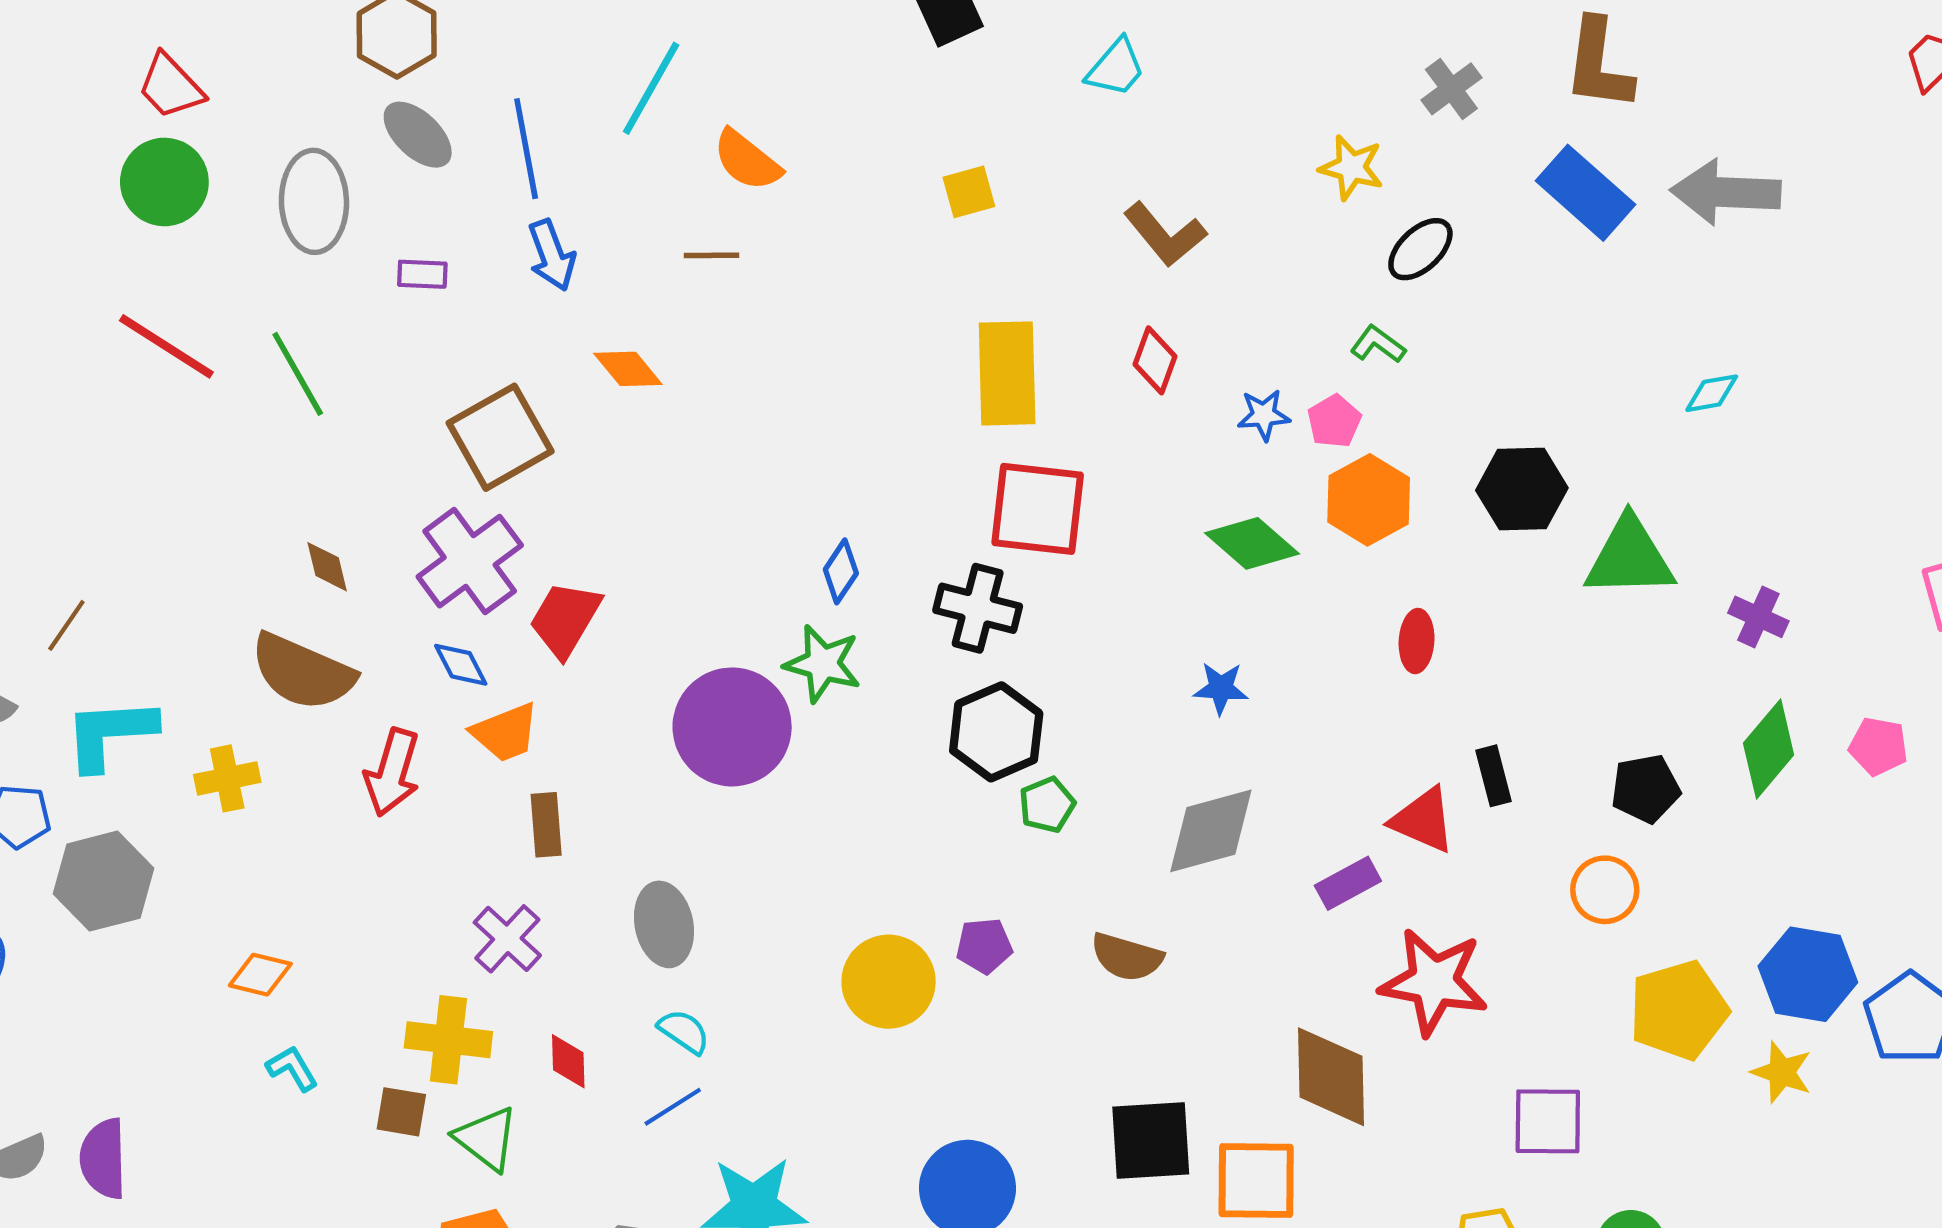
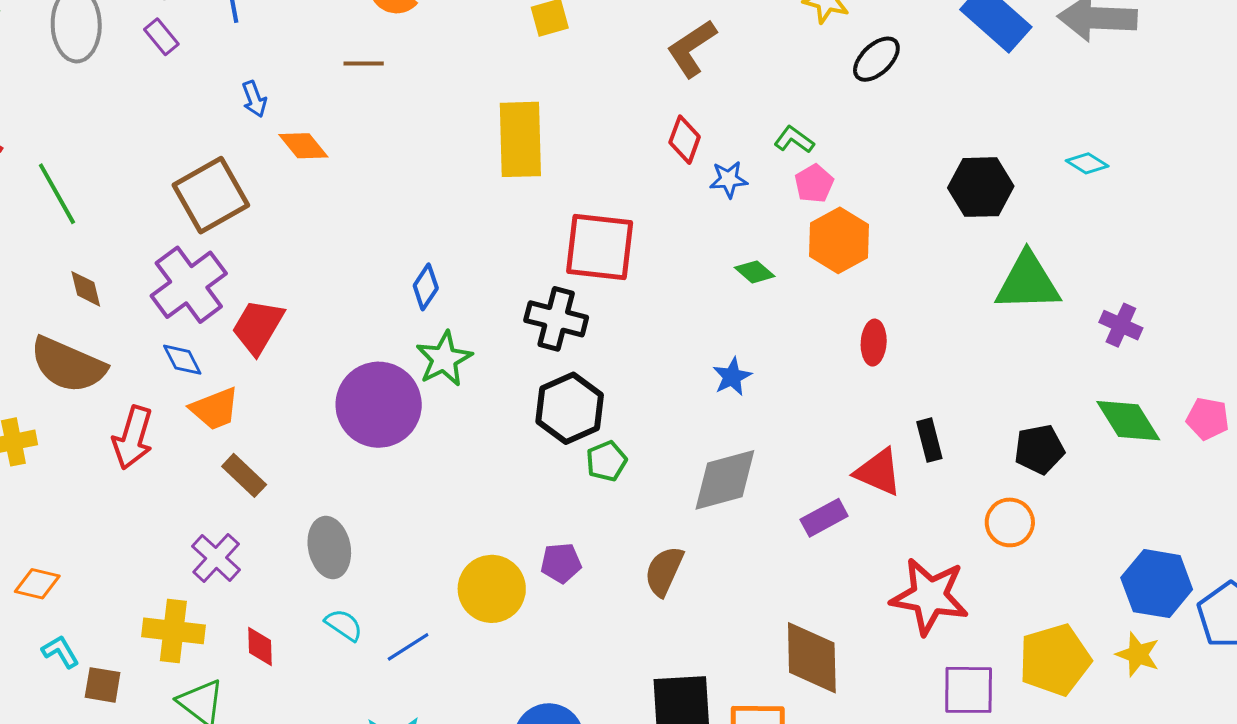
brown L-shape: (1165, 234) -> (692, 48), turned 96
blue arrow: (552, 255) -> (254, 99), moved, size x0.7
purple rectangle: (422, 274) -> (161, 37), moved, turned 48
green L-shape: (1378, 344) -> (794, 140), moved
yellow rectangle: (1007, 373) -> (520, 139), moved
green line: (298, 374) -> (57, 194), moved
cyan diamond: (1712, 393) -> (1087, 163), turned 42
blue star: (1264, 415) -> (729, 179), moved
black hexagon: (1522, 489) -> (981, 187), moved
green diamond: (1252, 543) -> (755, 272), size x0.6
blue diamond: (841, 571) -> (426, 287), moved
green star: (823, 664) -> (444, 359), turned 30
blue star: (1221, 688) -> (732, 377), turned -30
green diamond: (1769, 749) -> (1128, 421), turned -72
brown rectangle: (546, 825) -> (244, 475), turned -42
brown semicircle: (1127, 957) -> (664, 571), turned 98
red star: (1434, 982) -> (930, 596), moved
yellow pentagon: (1679, 1010) -> (1055, 660), moved
blue line: (673, 1107) -> (408, 647), moved
brown square: (401, 1112) -> (103, 685), moved

